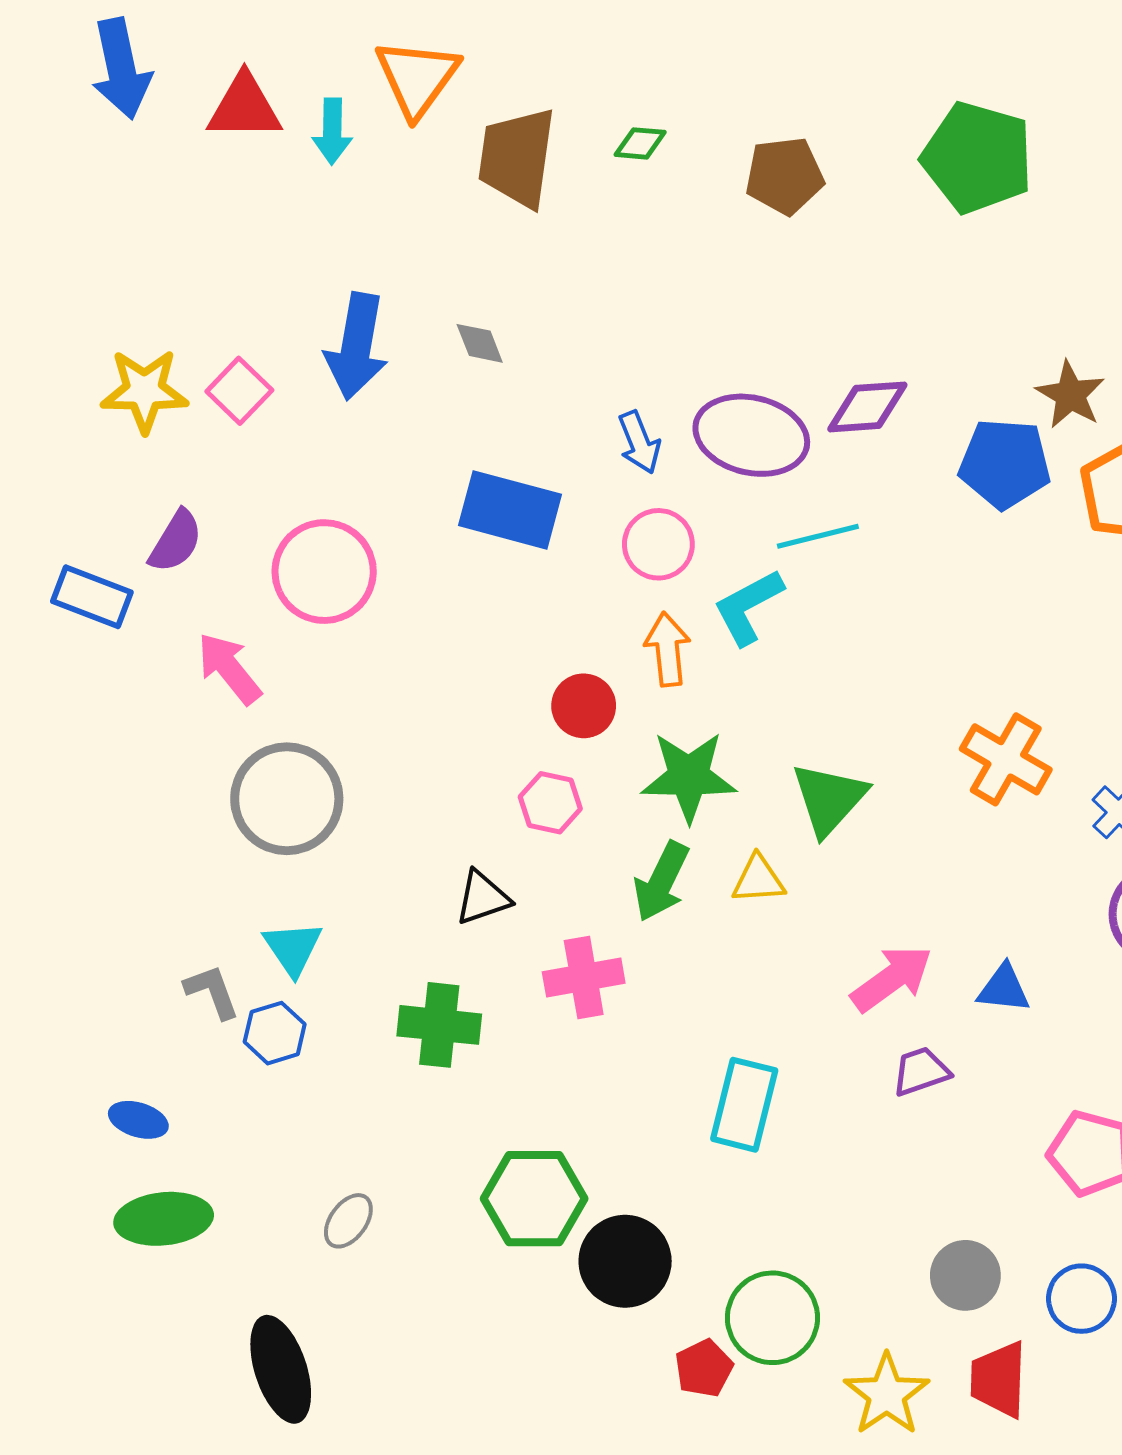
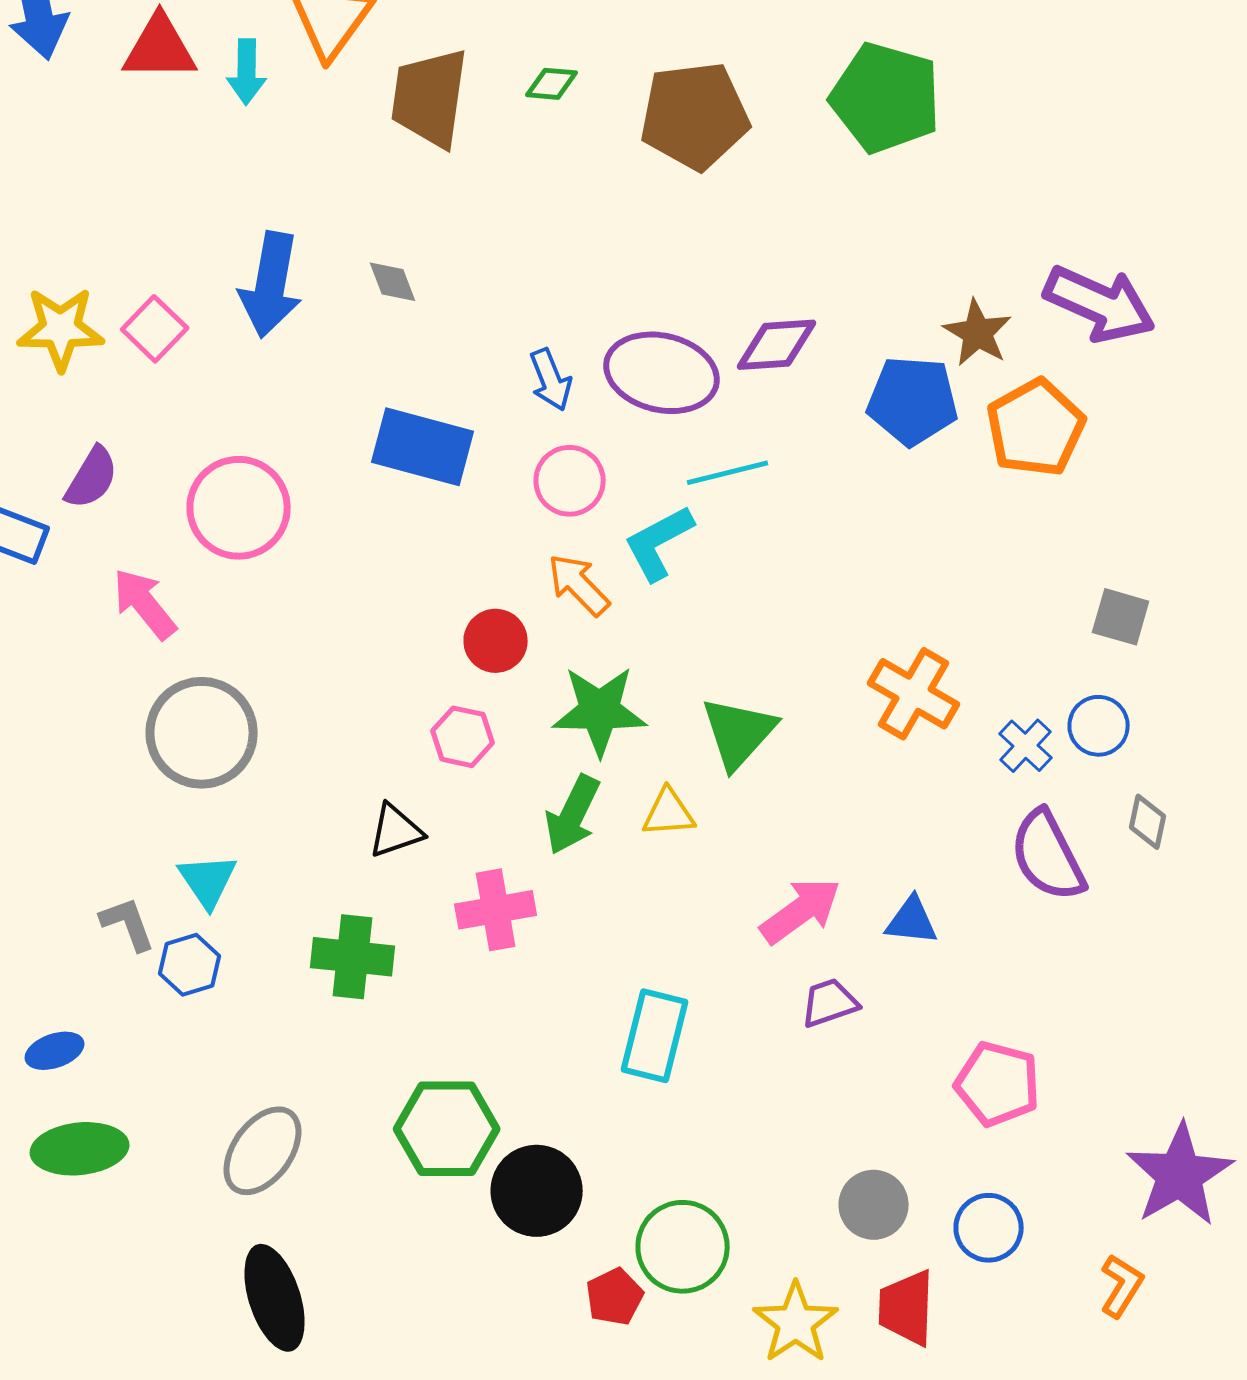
brown pentagon: (785, 176) -> (695, 116), size x1.4
orange arrow: (667, 649) -> (579, 585), turned -38
blue ellipse: (138, 1120) -> (55, 1051), turned -36
gray ellipse: (348, 1221) -> (263, 1151), size x1.6
black ellipse: (281, 1369) -> (275, 1298), moved

